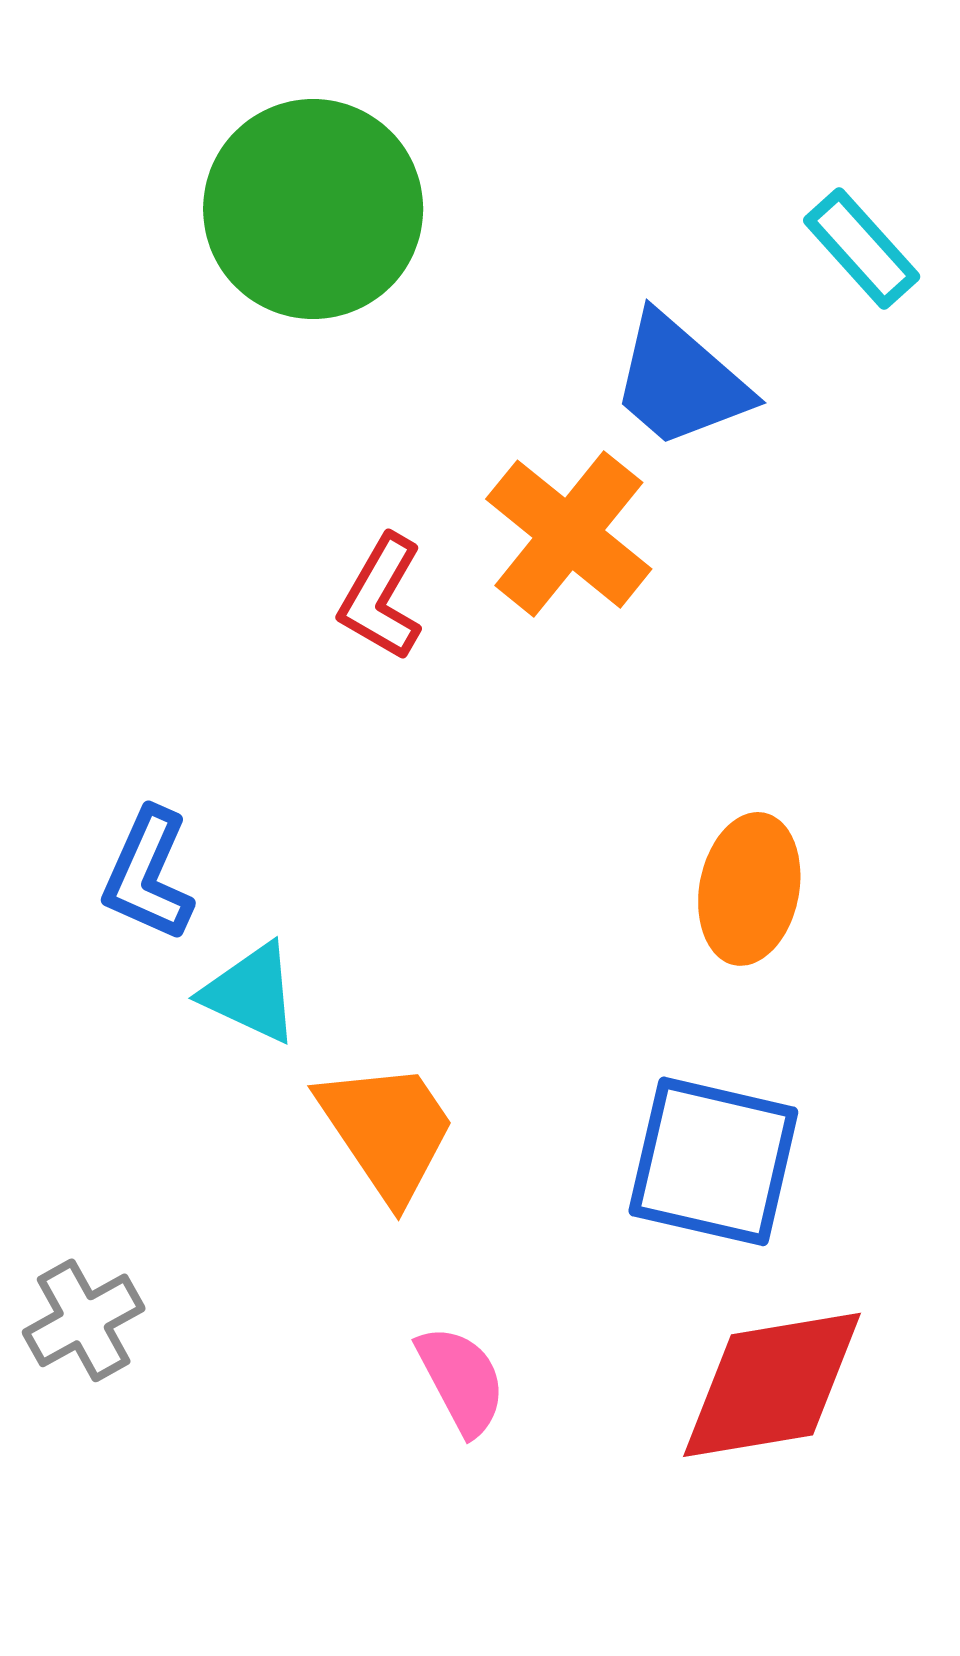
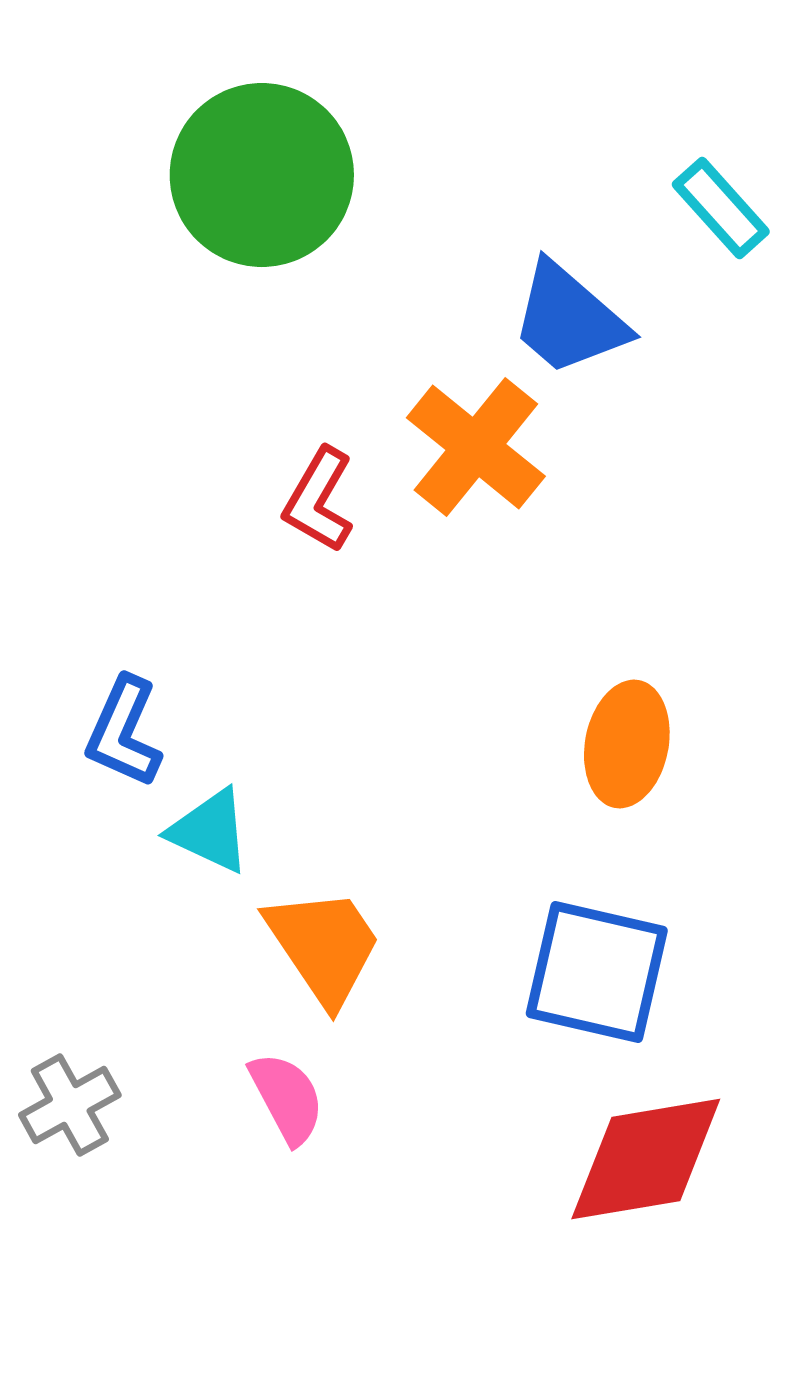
pink semicircle: (461, 1380) -> (287, 1098), moved

